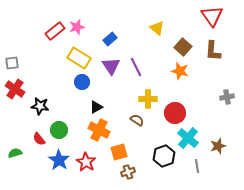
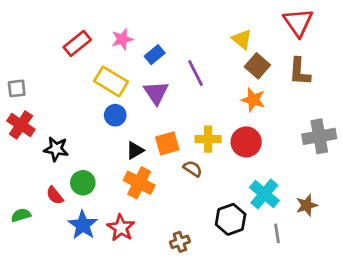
pink star: (77, 27) -> (122, 39), moved
yellow triangle: (157, 28) -> (242, 39), moved
purple line: (136, 67) -> (195, 73), moved
gray cross: (227, 97) -> (319, 136), size x1.6
red circle: (175, 113) -> (246, 142), moved
orange square: (119, 152) -> (167, 143), moved

